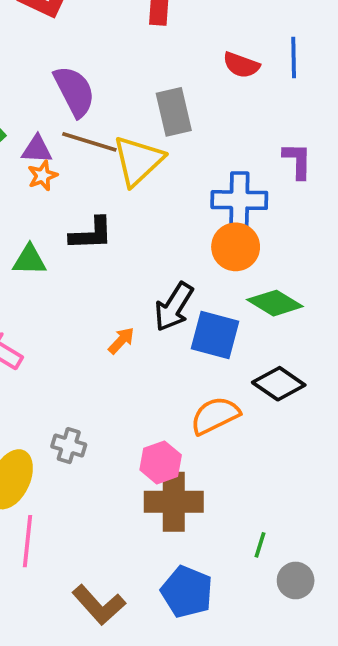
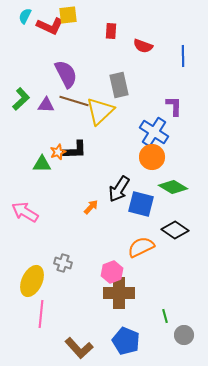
red semicircle: (241, 65) -> (143, 46), moved
purple L-shape: (297, 161) -> (174, 106), moved
orange star: (43, 176) -> (58, 152), moved
blue cross: (239, 200) -> (154, 132), turned 32
green line: (260, 545) -> (165, 316), turned -32

